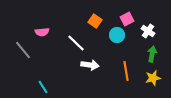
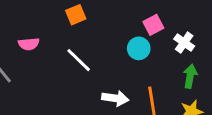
orange square: (95, 21) -> (76, 15), moved, turned 32
white arrow: (90, 65) -> (115, 98), moved

